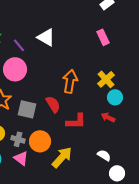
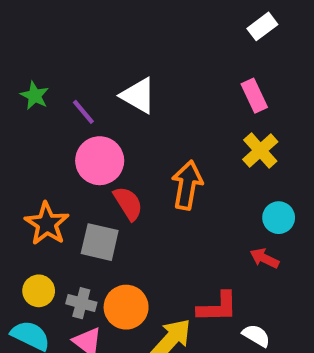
pink circle: (15, 69) -> (100, 161), moved
yellow cross: (106, 79) -> (260, 151), moved
red semicircle: (53, 104) -> (128, 203), moved
red L-shape: (76, 121) -> (218, 307), moved

